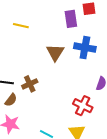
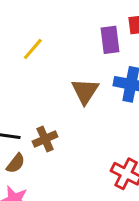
yellow line: (21, 26) -> (33, 49), turned -63

